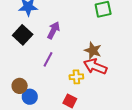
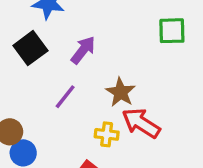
brown star: (93, 51) -> (121, 92), moved

